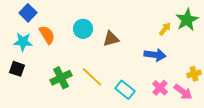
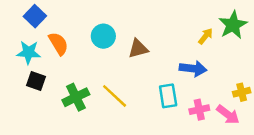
black square: (17, 69) -> (36, 81), moved
pink cross: (160, 88) -> (199, 110), turned 35
cyan rectangle: (125, 90) -> (168, 96), moved, turned 42

